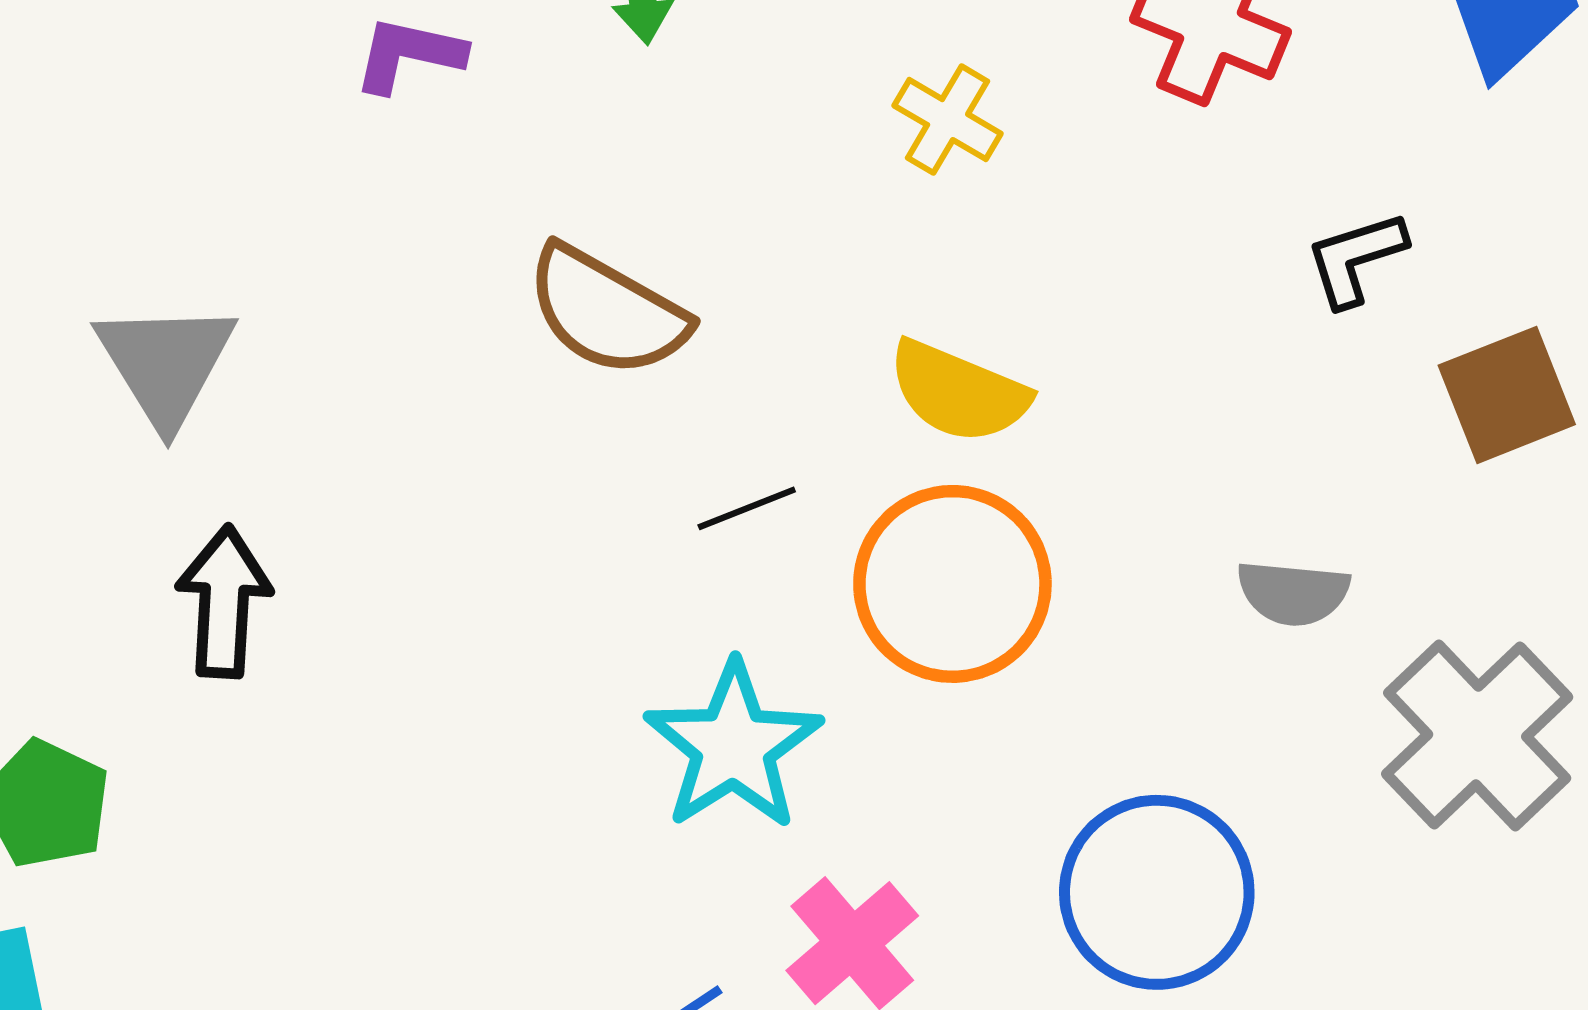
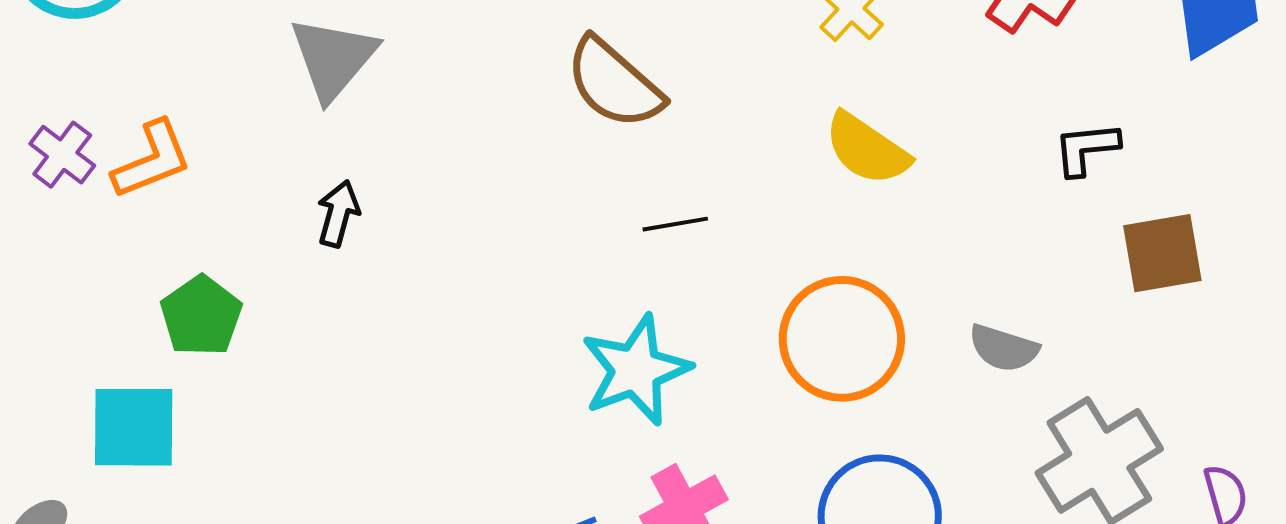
yellow semicircle: (958, 392) -> (867, 149), moved
orange circle: (952, 584) -> (842, 339), moved
black arrow: (224, 602) -> (338, 214), size x0.7

